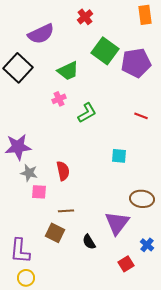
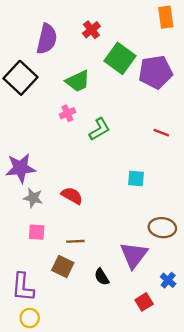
red cross: (85, 17) -> (91, 30), moved
purple semicircle: (41, 34) -> (47, 39), turned -52
red semicircle: (63, 171) -> (72, 196), turned -48
pink square: (39, 192) -> (37, 232), moved

